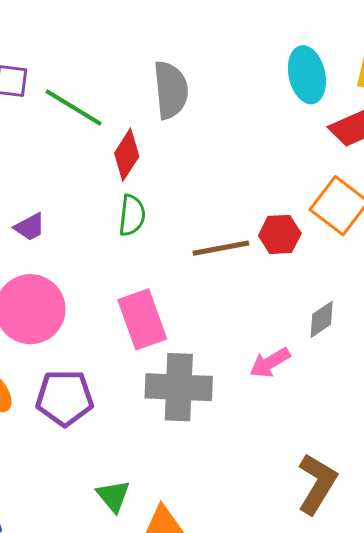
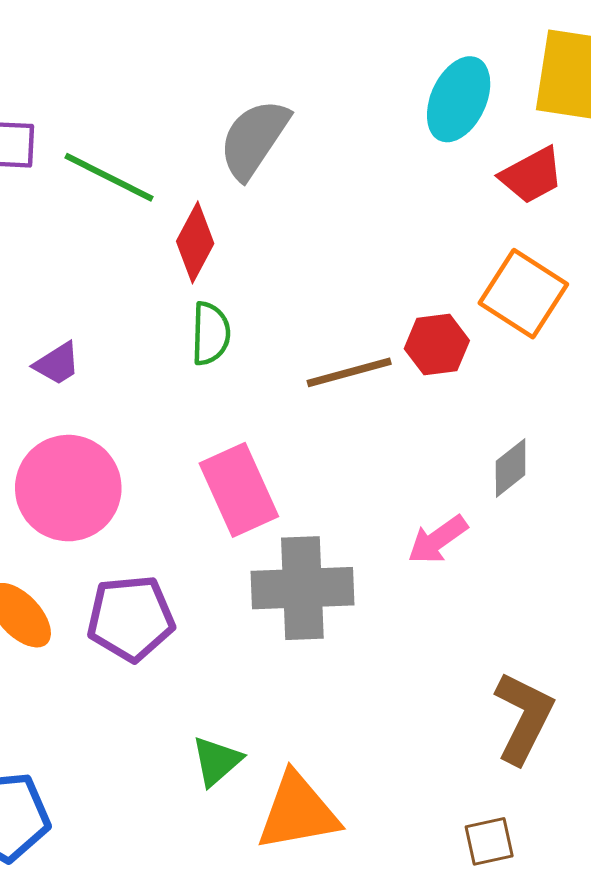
cyan ellipse: (307, 75) -> (459, 99), turned 42
gray semicircle: (171, 90) -> (254, 139), turned -136
green triangle: (113, 496) -> (217, 761), turned 33

